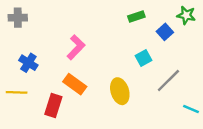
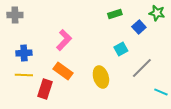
blue cross: (28, 63) -> (24, 53), turned -35
yellow line: (17, 92) -> (24, 75), moved

